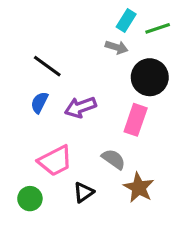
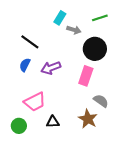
cyan rectangle: (126, 20) -> (60, 18), moved
gray semicircle: (113, 159) -> (101, 101), moved
black triangle: (84, 192) -> (53, 122), turned 32

